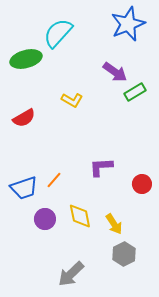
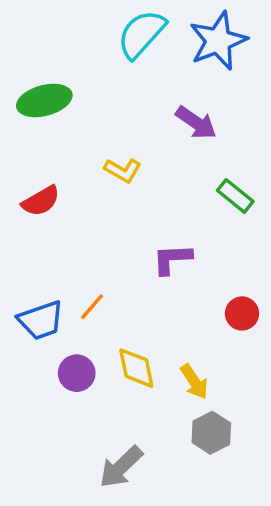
cyan semicircle: (58, 33) -> (141, 34), moved
green rectangle: (135, 92) -> (235, 196), moved, turned 70
purple L-shape: (101, 167) -> (172, 259), moved

